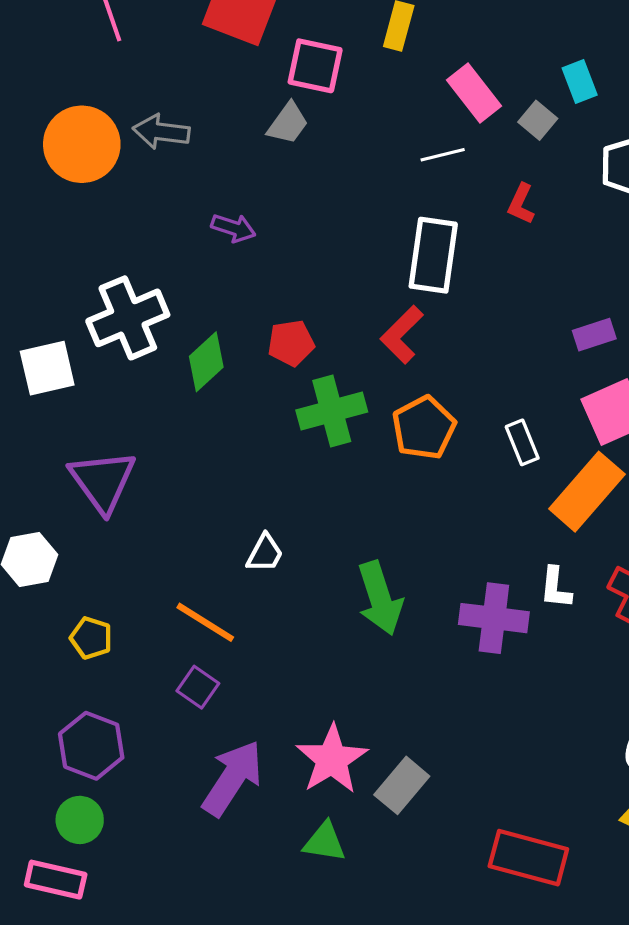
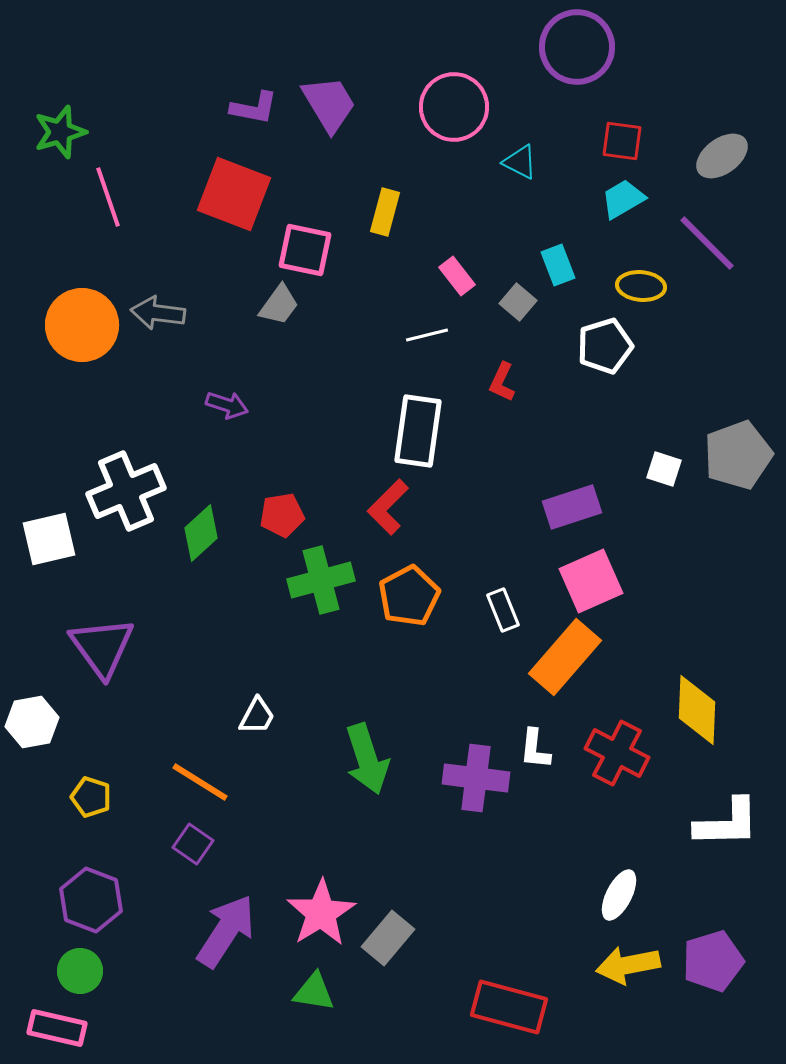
pink rectangle: (474, 93) -> (457, 276), size x0.7
purple rectangle: (594, 335) -> (572, 507), size x1.4

